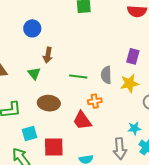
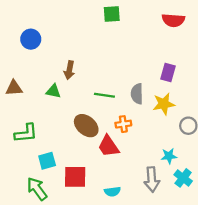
blue circle: (32, 28) -> (31, 39), moved
green triangle: (34, 73) -> (53, 91), turned -40
brown ellipse: (49, 103) -> (86, 126), moved, turned 35

